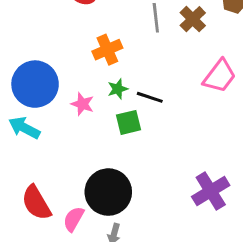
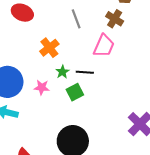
brown cross: (193, 19) -> (115, 19), moved
pink trapezoid: (220, 76) -> (104, 46), moved

